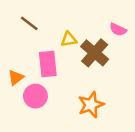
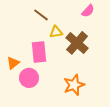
brown line: (29, 23) -> (41, 15), moved
pink semicircle: (118, 30) -> (88, 11), moved, turned -72

